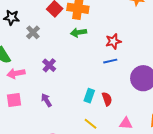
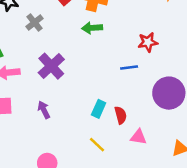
red star: (113, 41) -> (148, 42), moved
purple cross: (49, 65) -> (51, 66), size x1.5
pink triangle: (126, 123) -> (138, 137), moved

